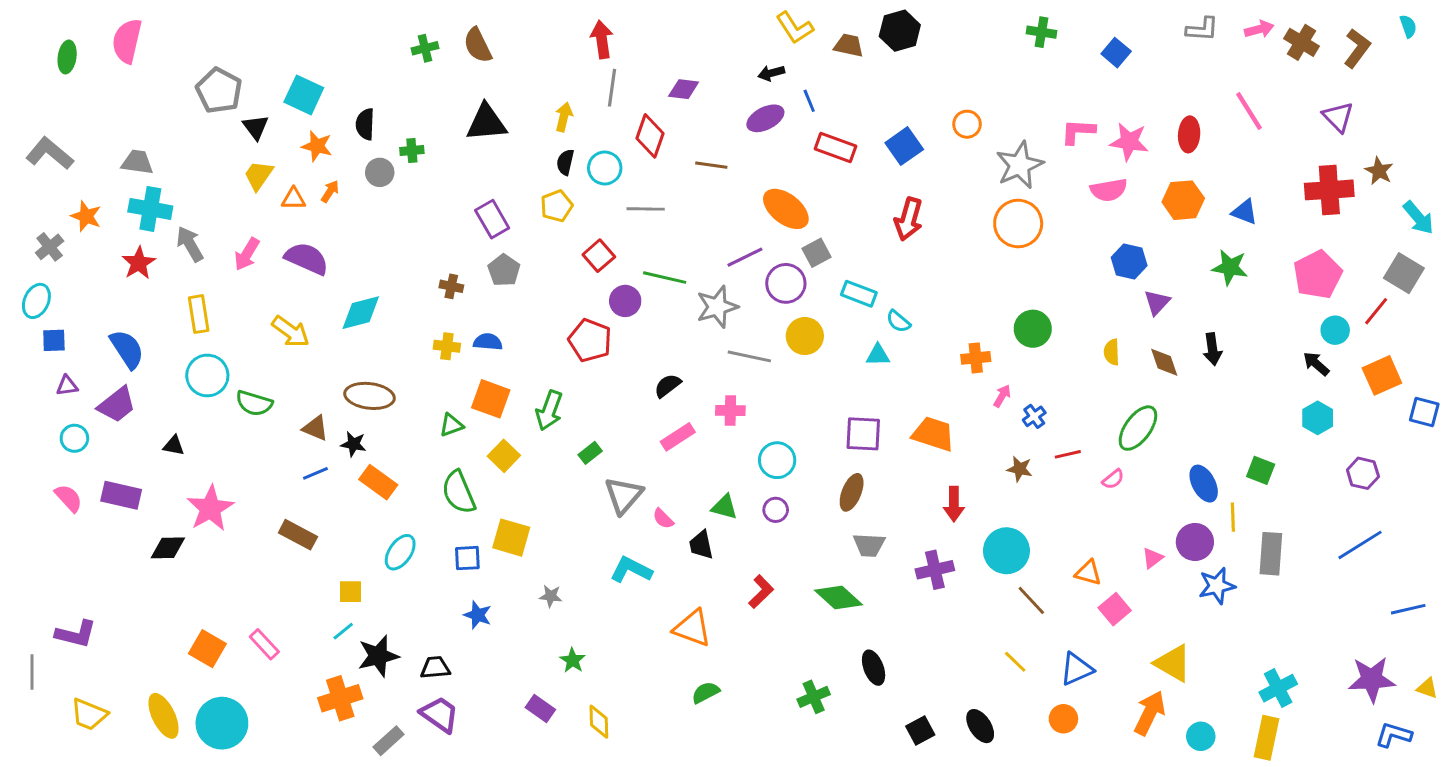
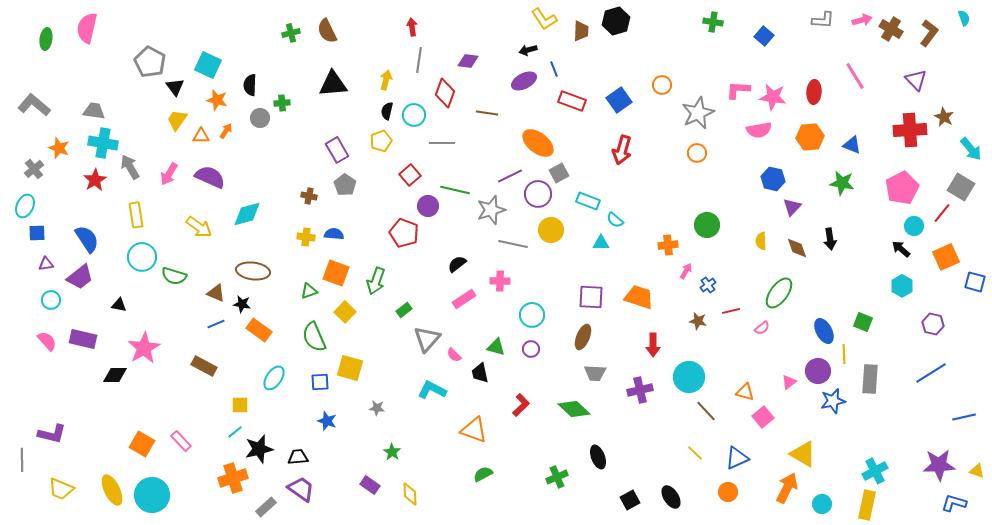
red arrow: (602, 39) -> (412, 27), size x0.7
brown trapezoid: (849, 45) -> (581, 31), turned 80
orange circle: (1018, 224) -> (697, 153), size x0.6

